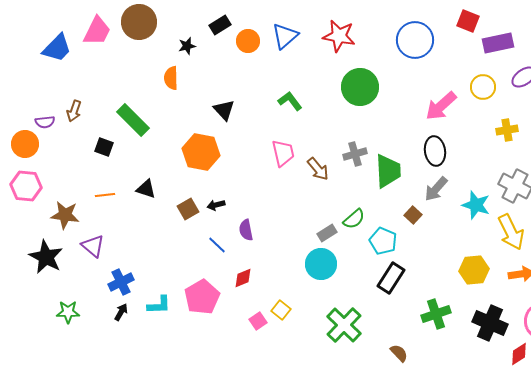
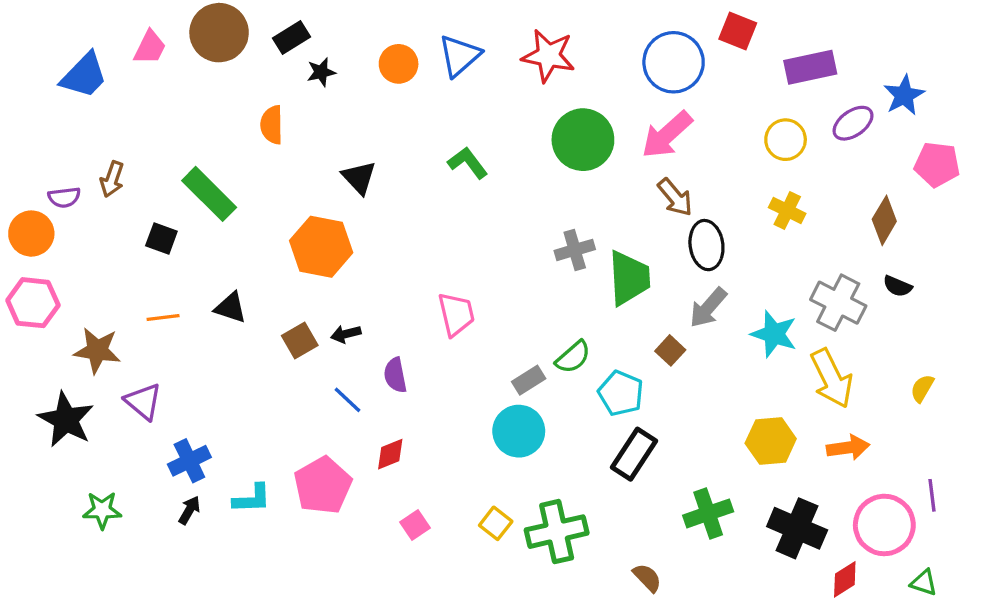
red square: (468, 21) -> (738, 31), moved
black rectangle: (220, 25) -> (291, 38), moved
pink trapezoid: (97, 31) -> (150, 47), size x0.7
black star: (187, 46) -> (321, 72), moved
pink arrow: (441, 106) -> (667, 135), moved
yellow cross: (507, 130) -> (787, 210), moved, turned 35
pink trapezoid: (283, 153) -> (456, 314), moved
brown arrow: (318, 169) -> (675, 197), moved
yellow square: (281, 310) -> (496, 523), moved
green cross: (344, 325) -> (557, 532), turned 33

